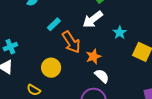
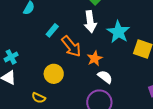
white arrow: (93, 19) -> (90, 22), turned -55
cyan star: (120, 33) -> (118, 32), size x1.6

